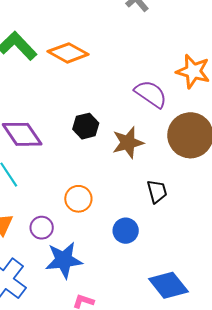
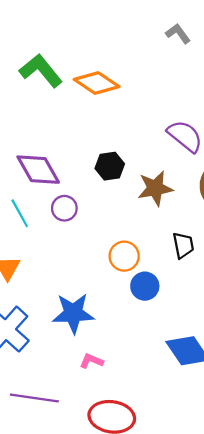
orange circle: (78, 199) -> (124, 256), moved
purple circle: (42, 228) -> (64, 208), moved

